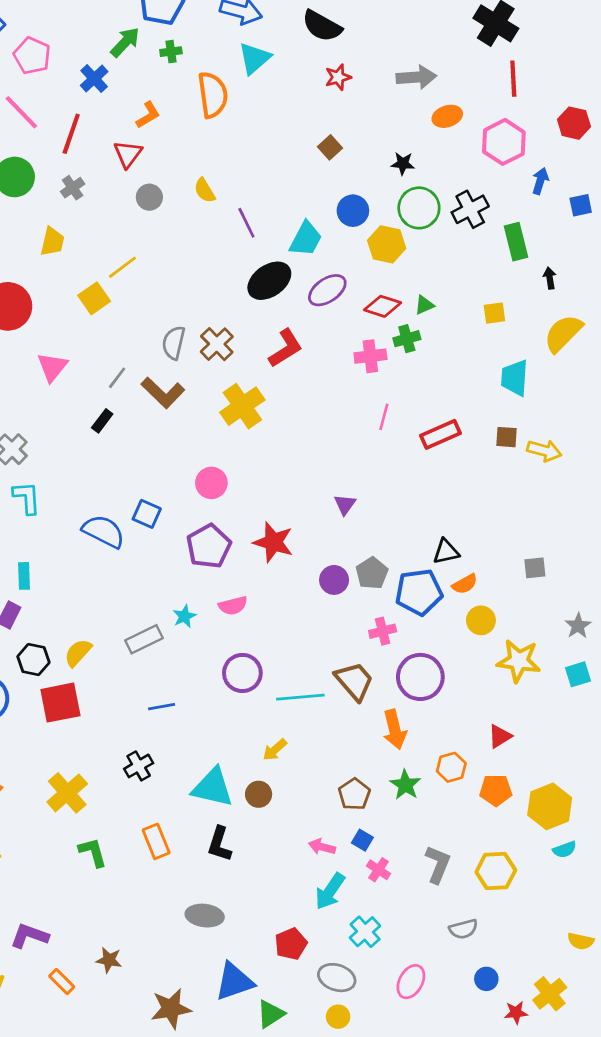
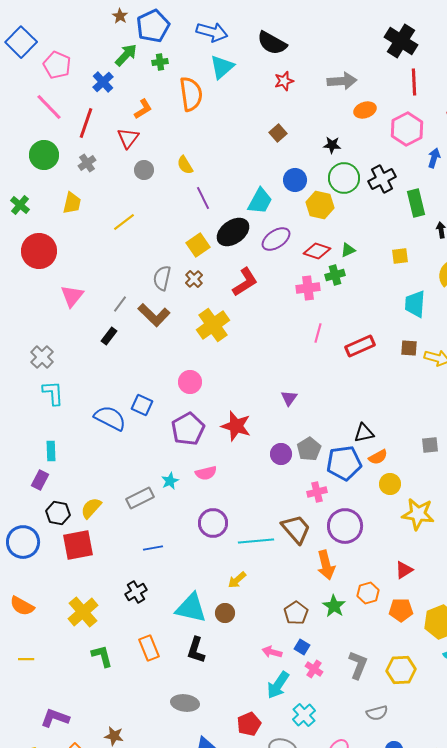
purple line: (246, 223) -> (203, 198), moved
yellow square: (94, 298) -> (198, 245), moved
brown cross: (217, 344) -> (194, 279), size x0.7

